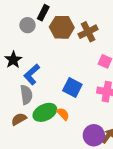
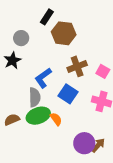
gray circle: (27, 25) -> (21, 38), moved
brown cross: (88, 32) -> (77, 66), moved
blue L-shape: (32, 74) -> (43, 78), moved
gray semicircle: (26, 95) -> (35, 97), moved

